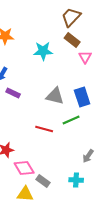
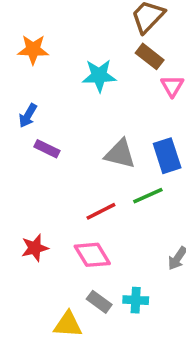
red line: (44, 129) -> (101, 211), turned -42
pink diamond: (24, 168) -> (92, 255), moved
cyan cross: (76, 180) -> (136, 300), moved

